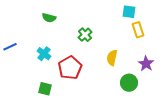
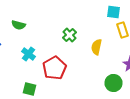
green semicircle: (49, 18) -> (18, 25), moved
yellow semicircle: (112, 58) -> (96, 47), moved

